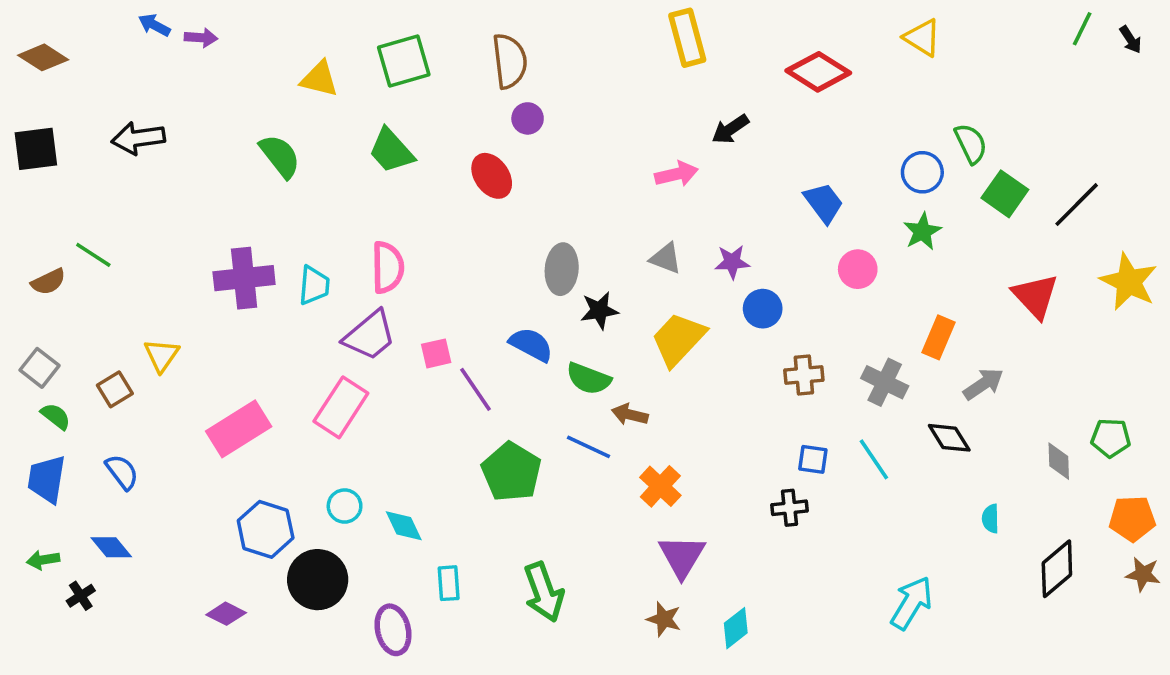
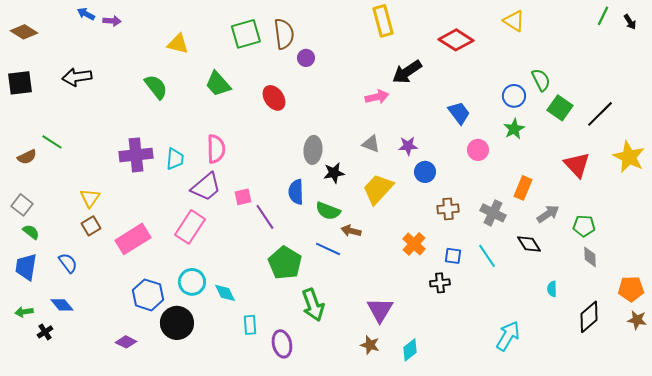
green square: (404, 61) -> (246, 34), moved
purple circle: (528, 118) -> (306, 58), moved
black arrow: (730, 129) -> (407, 72), size x1.4
blue semicircle: (531, 345) -> (296, 192), turned -120
brown square: (115, 389) -> (91, 226), moved
green pentagon: (1111, 438) -> (584, 226), moved
orange cross: (660, 486) -> (414, 244), moved
cyan circle: (345, 506) -> (192, 282), size x1.4
green arrow: (544, 592) -> (313, 305), moved
purple ellipse: (393, 630) -> (282, 344), moved

